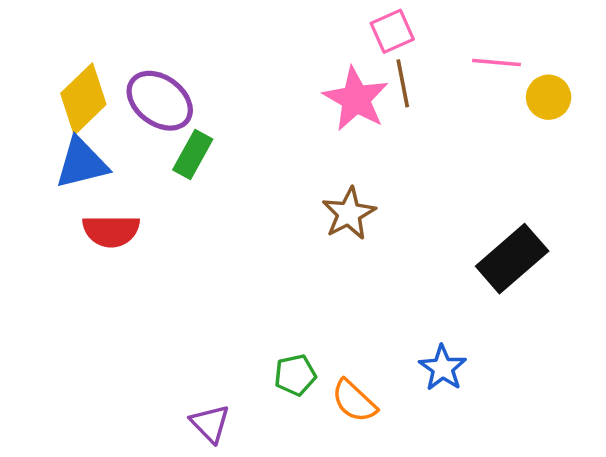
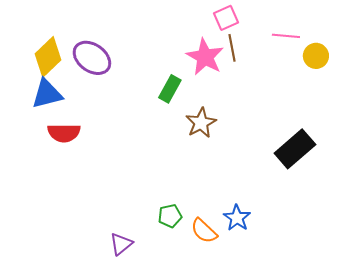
green rectangle: (193, 154) -> (170, 89), moved
blue star: (443, 368) -> (237, 218), moved
purple triangle: (210, 424) -> (121, 244), turned 35

